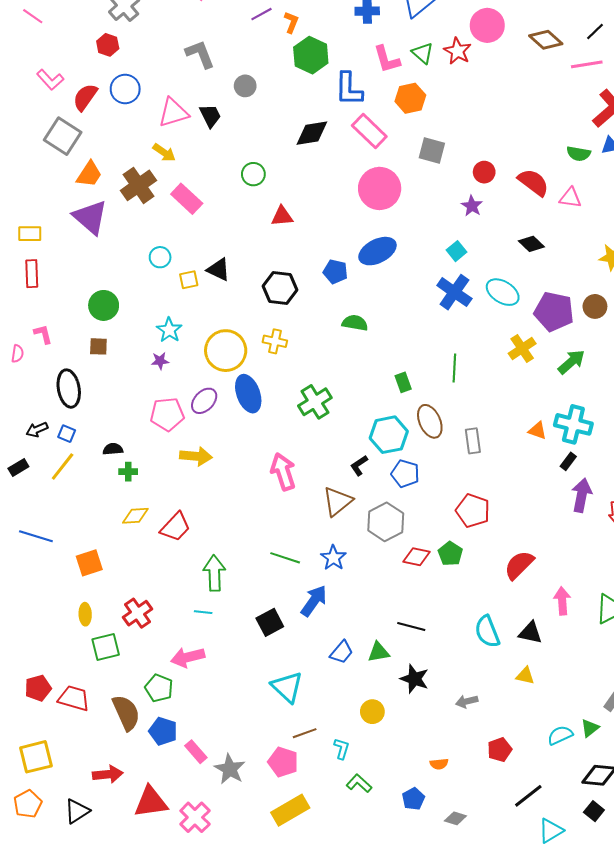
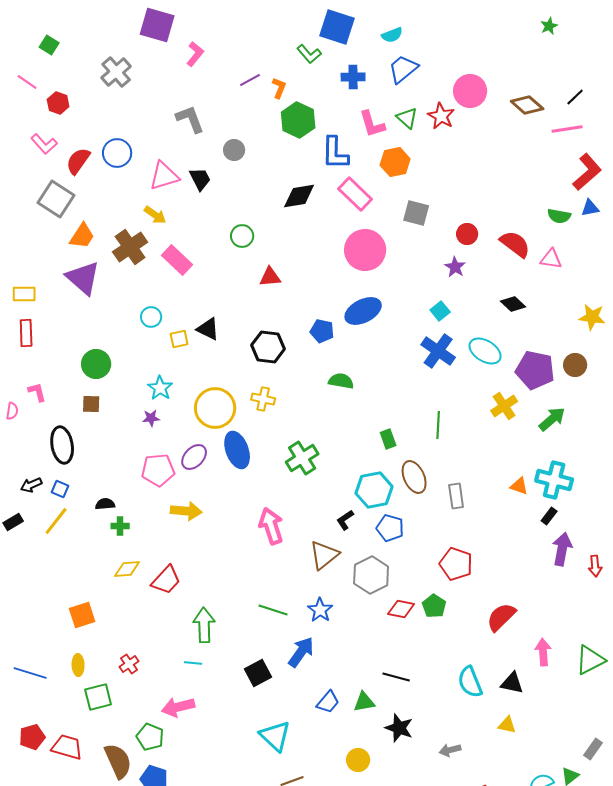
red hexagon: (108, 45) -> (58, 103), moved
blue line: (36, 536) -> (30, 673), moved
red cross: (137, 613) -> (129, 664), size x0.7

